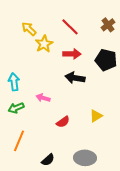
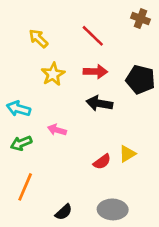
brown cross: (108, 25) -> (140, 19), moved, turned -32
yellow star: (44, 44) -> (53, 74), moved
cyan arrow: (14, 82) -> (19, 109), turned -66
red semicircle: (63, 122) -> (102, 162), moved

